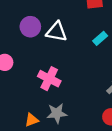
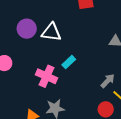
cyan rectangle: (100, 38) -> (69, 62), moved

